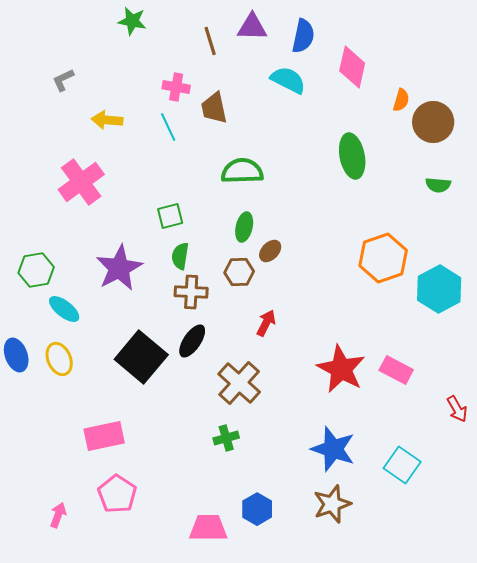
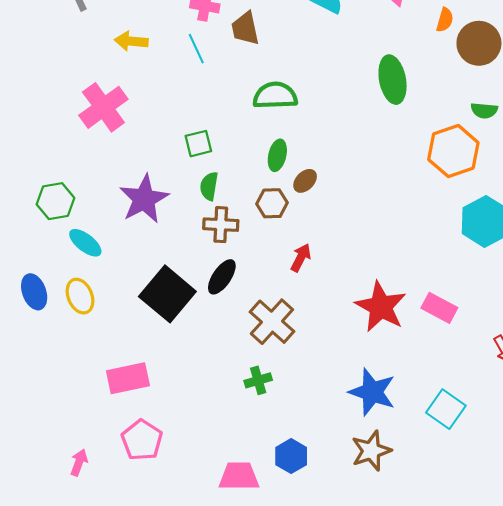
orange hexagon: (383, 258) -> (453, 151), moved

